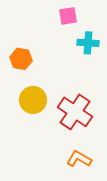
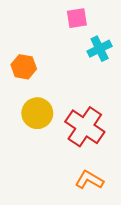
cyan cross: (88, 43) -> (100, 49), turned -30

